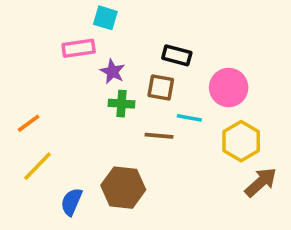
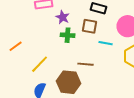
brown line: (159, 136) -> (86, 64), moved
yellow line: (38, 166) -> (40, 64), moved

